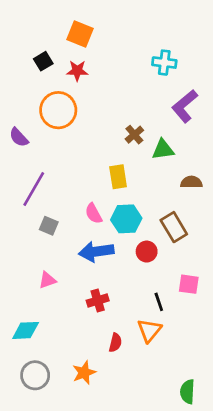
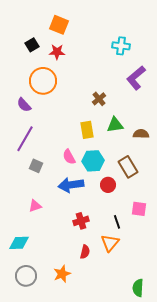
purple semicircle: (19, 137) -> (24, 105), moved
green triangle: (163, 150) -> (115, 125), moved
red cross: (98, 301) -> (81, 221), moved

